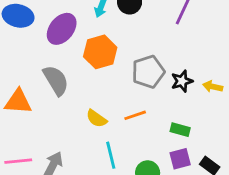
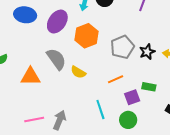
yellow semicircle: (96, 119) -> (78, 72), moved
purple square: (180, 159) -> (132, 97), moved

